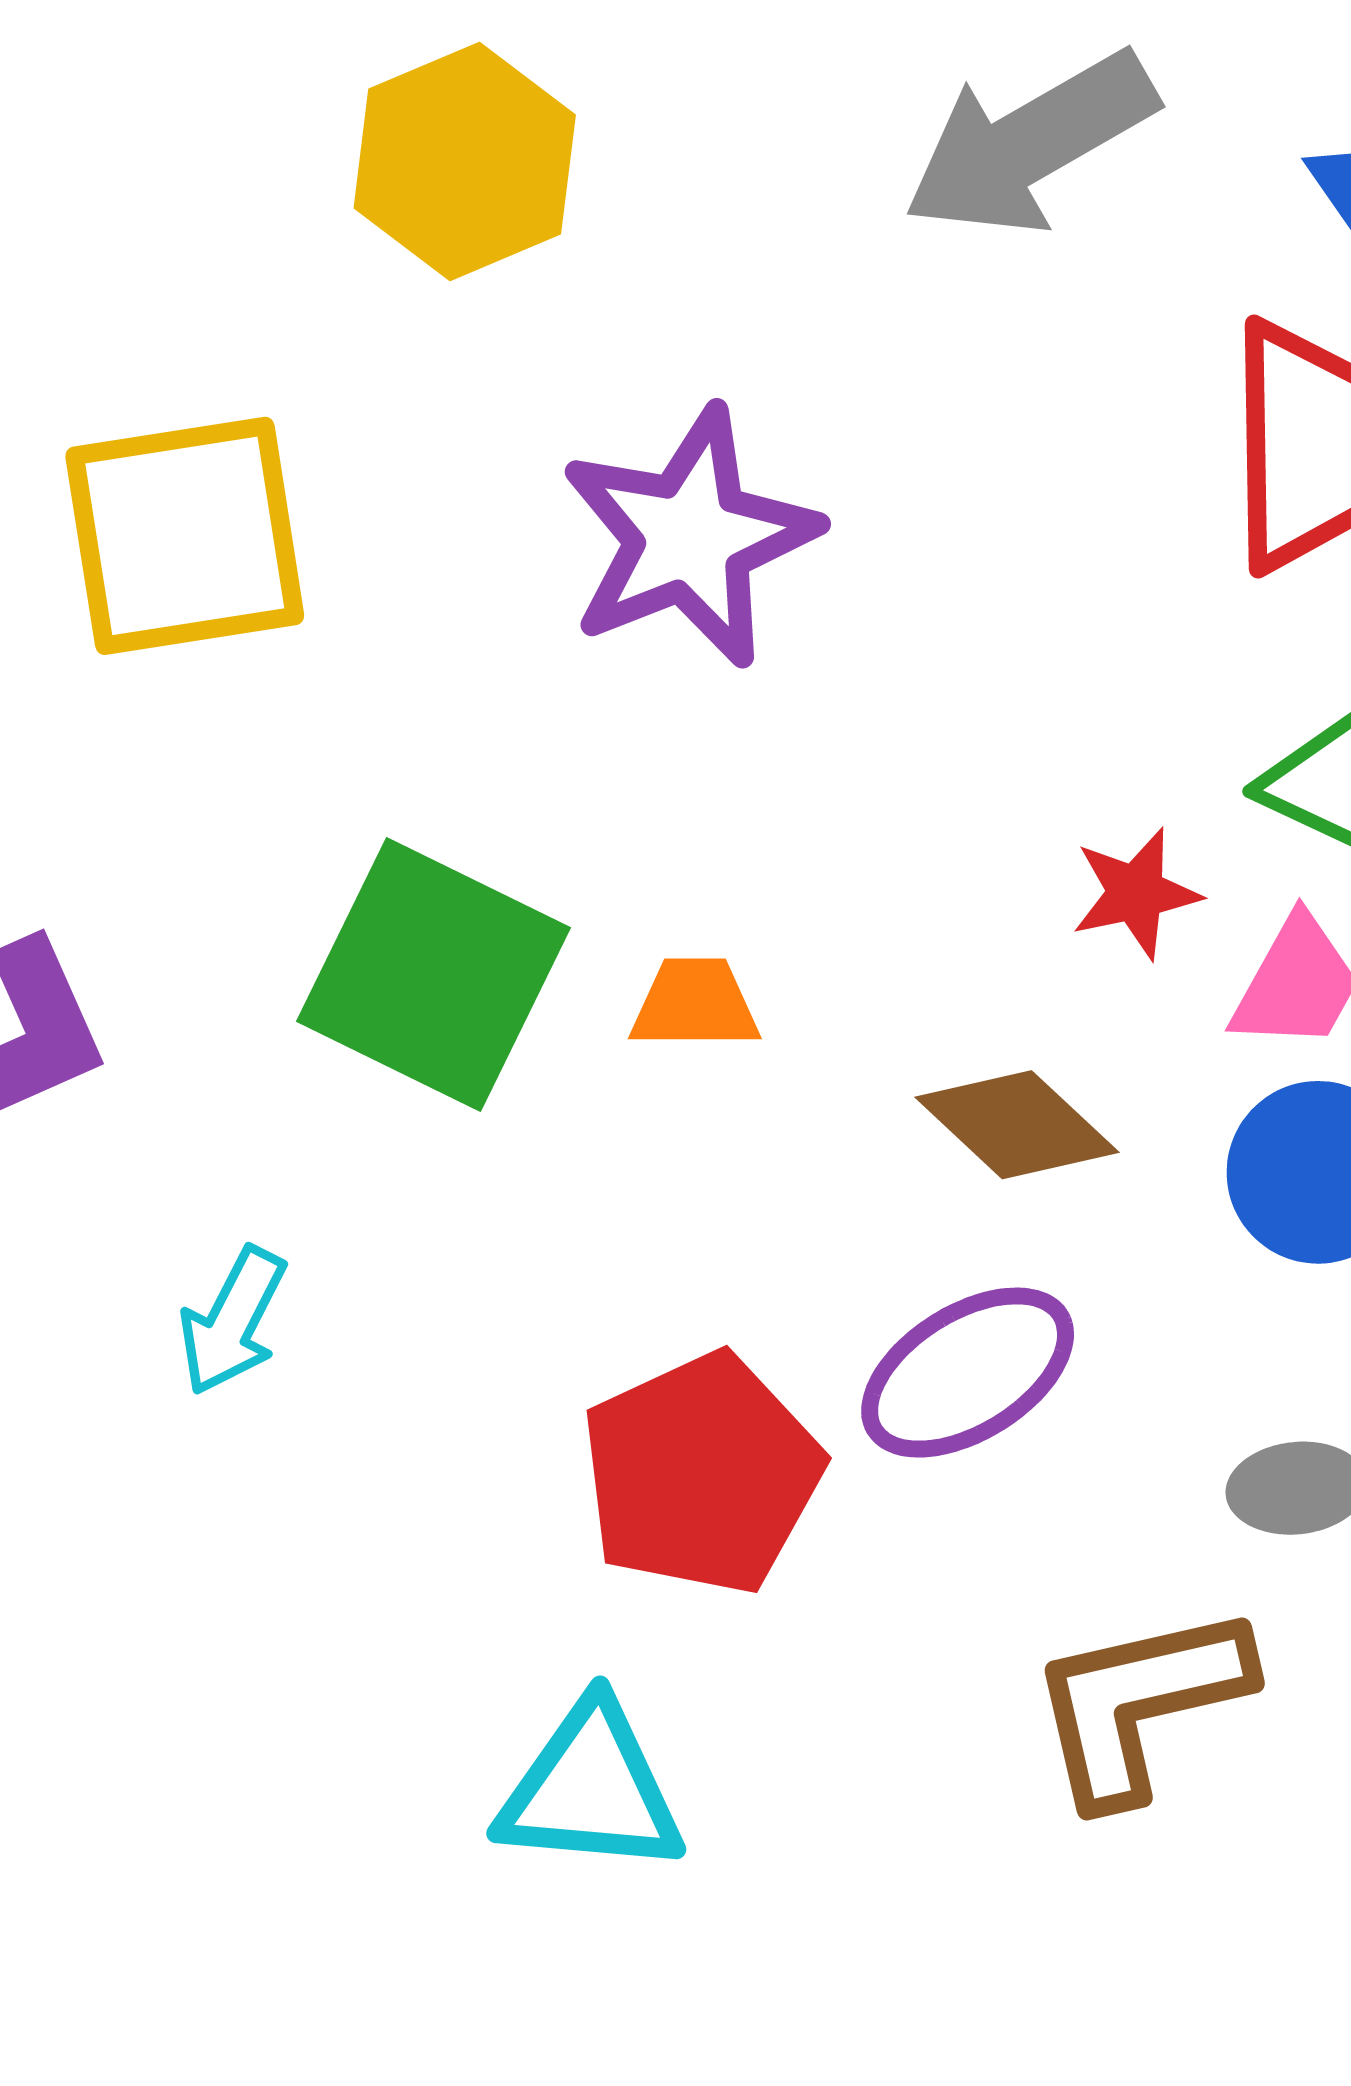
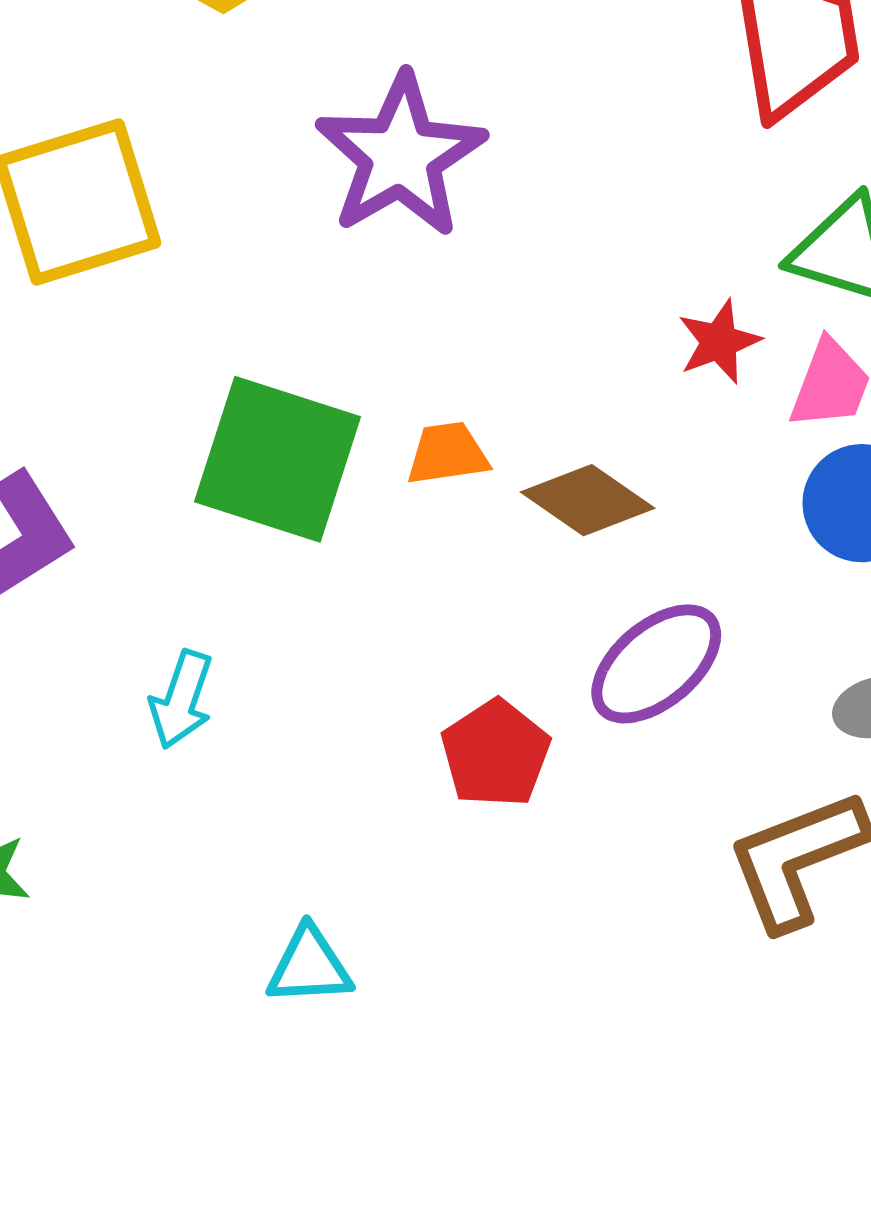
brown diamond: (1017, 1125) -> (588, 500), moved
red pentagon: (702, 1474) -> (496, 753), size x0.7
cyan triangle: (591, 1789) -> (309, 966), moved, size x0.7

